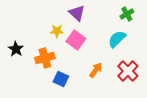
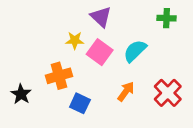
green cross: (127, 14) -> (166, 18), turned 32
cyan semicircle: (117, 39) -> (135, 51), moved
black star: (16, 49) -> (21, 94), moved

